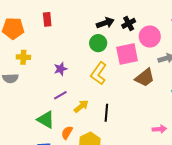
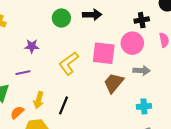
black cross: (129, 23) -> (142, 20), moved
green circle: (98, 43) -> (61, 18), moved
brown trapezoid: (145, 78) -> (114, 83), turned 150
yellow arrow: (81, 106) -> (39, 100), moved, turned 126

